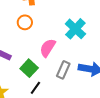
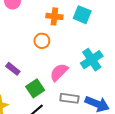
gray rectangle: (63, 70) -> (69, 98), turned 60

